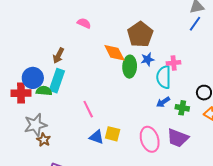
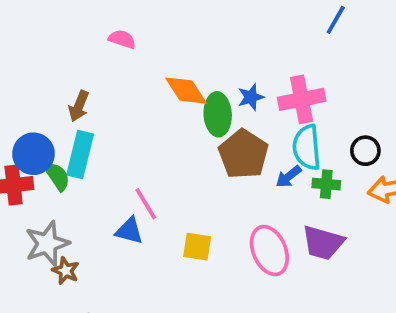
brown pentagon: (140, 34) -> (243, 154), moved
pink cross: (174, 63) -> (302, 99), size x1.6
cyan semicircle: (164, 77) -> (307, 147), moved
green semicircle: (44, 91) -> (57, 176), turned 56
blue triangle: (97, 137) -> (129, 231), moved

